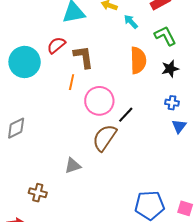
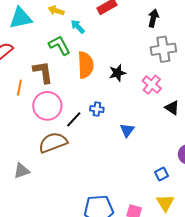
green L-shape: (165, 36) -> (59, 45), moved
brown L-shape: (83, 57) -> (43, 72), moved
blue cross: (172, 103) -> (97, 109), moved
brown semicircle: (105, 138) -> (53, 143), turned 36

